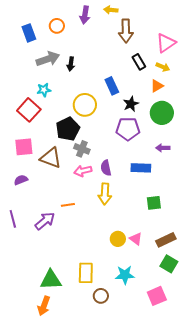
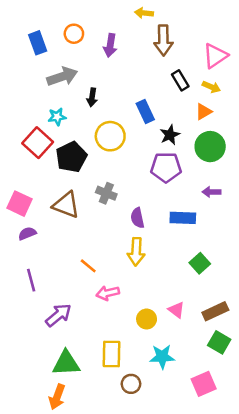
purple arrow: (85, 15) -> (110, 45), moved
black arrow: (71, 64) -> (92, 97), moved
black pentagon: (68, 129) -> (71, 157), moved
pink square: (24, 147) -> (19, 204), moved, turned 30
pink arrow: (83, 171) -> (108, 293), moved
green square: (154, 203) -> (200, 263), turned -35
orange line: (68, 205) -> (88, 266), turned 48
purple line: (13, 219) -> (31, 280), moved
purple arrow: (45, 221) -> (58, 315), moved
yellow circle: (118, 239) -> (147, 319), moved

